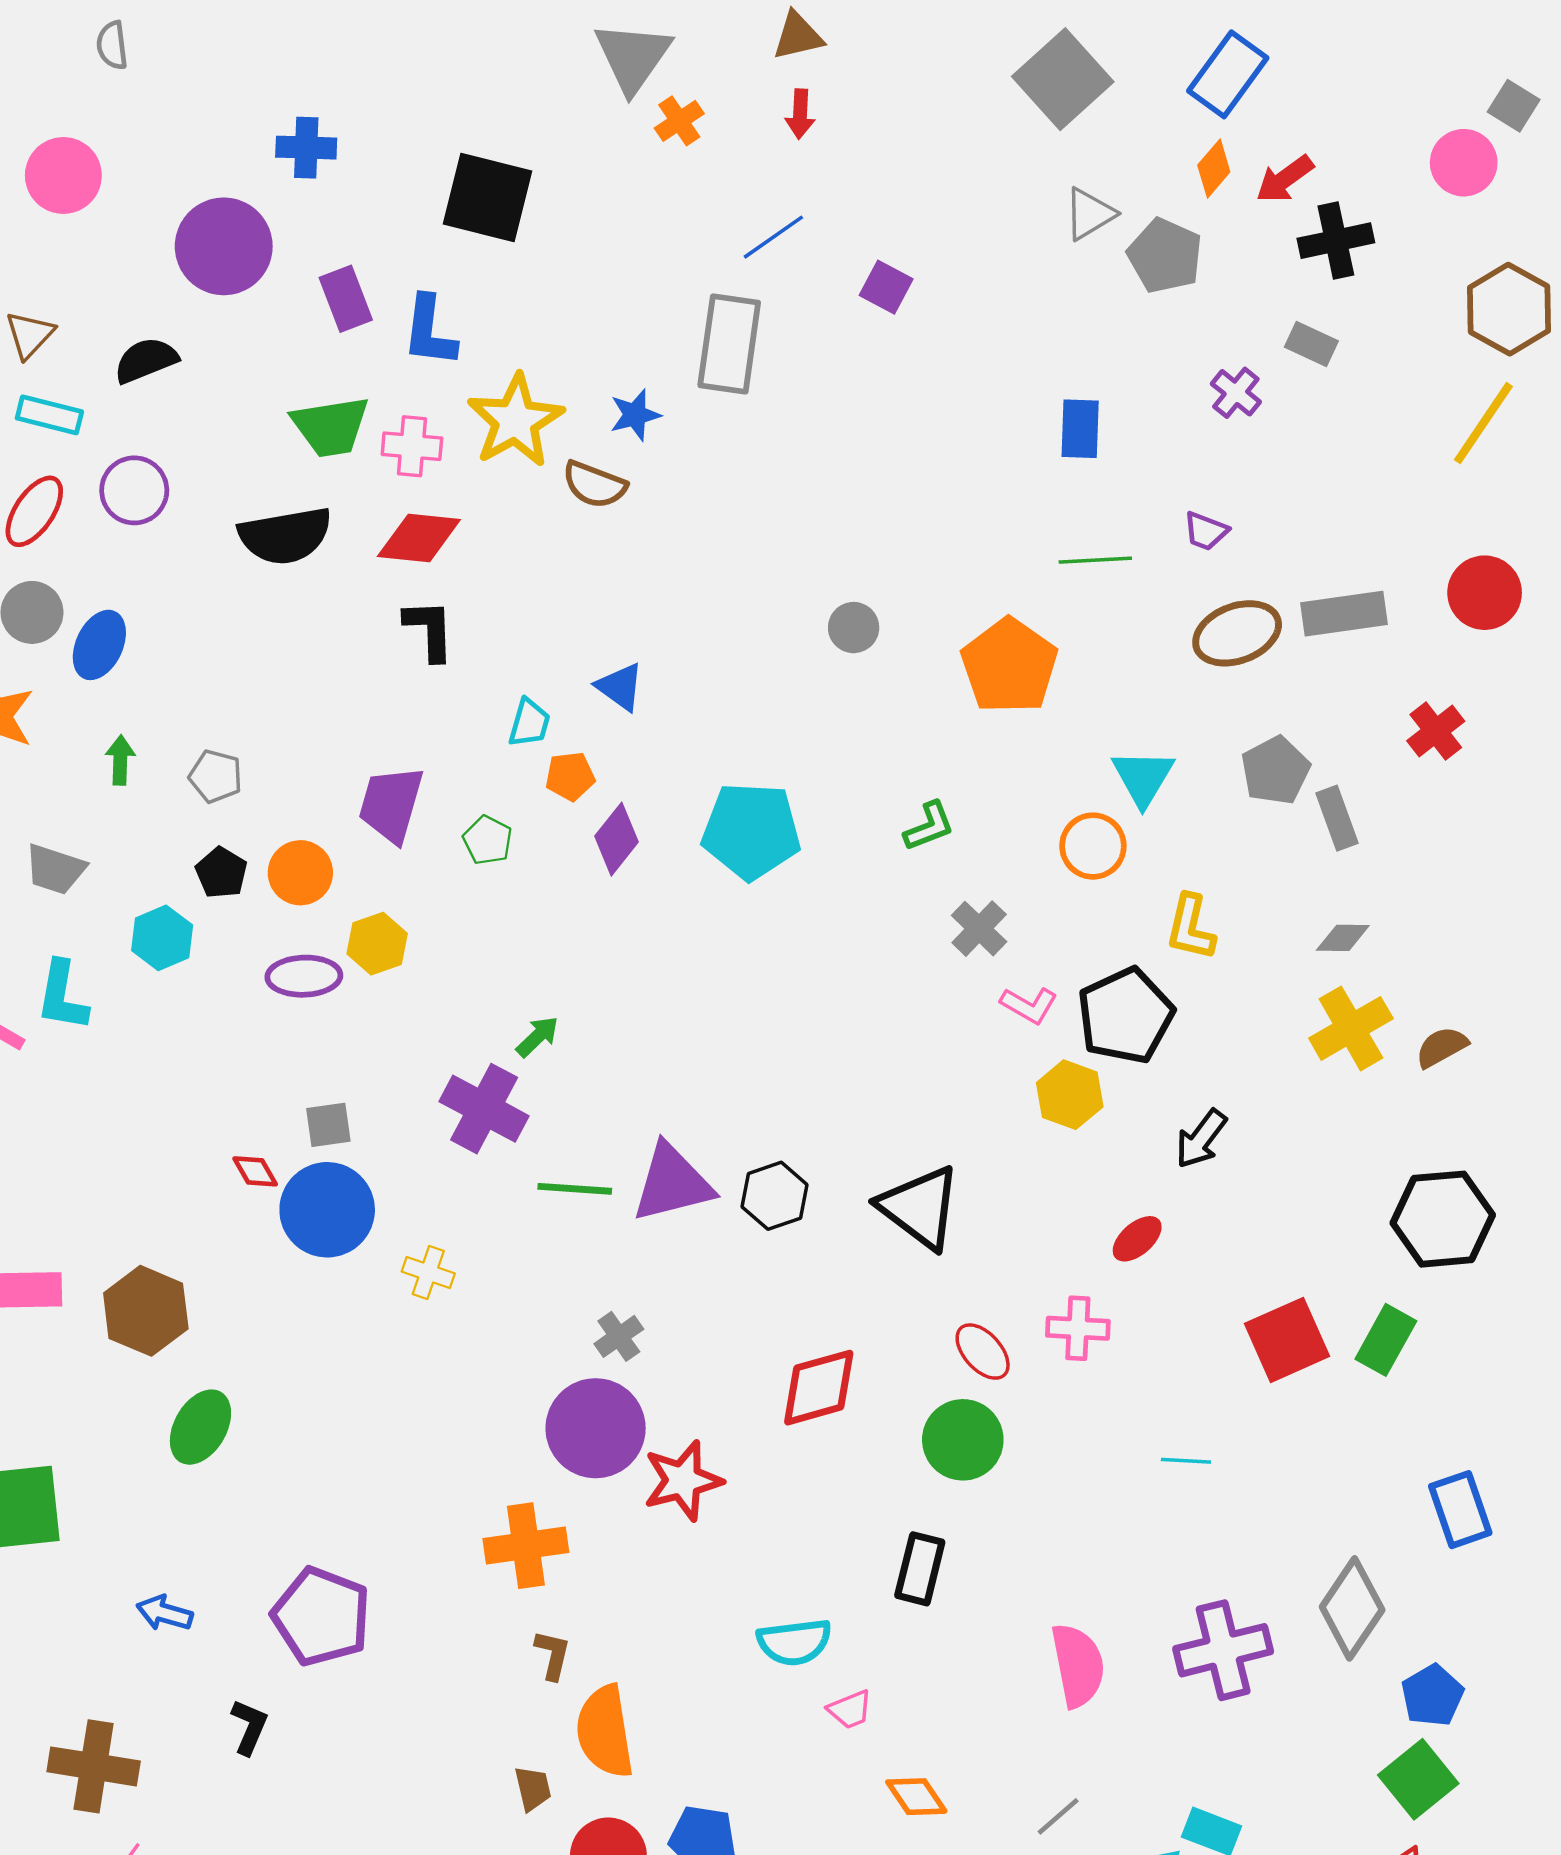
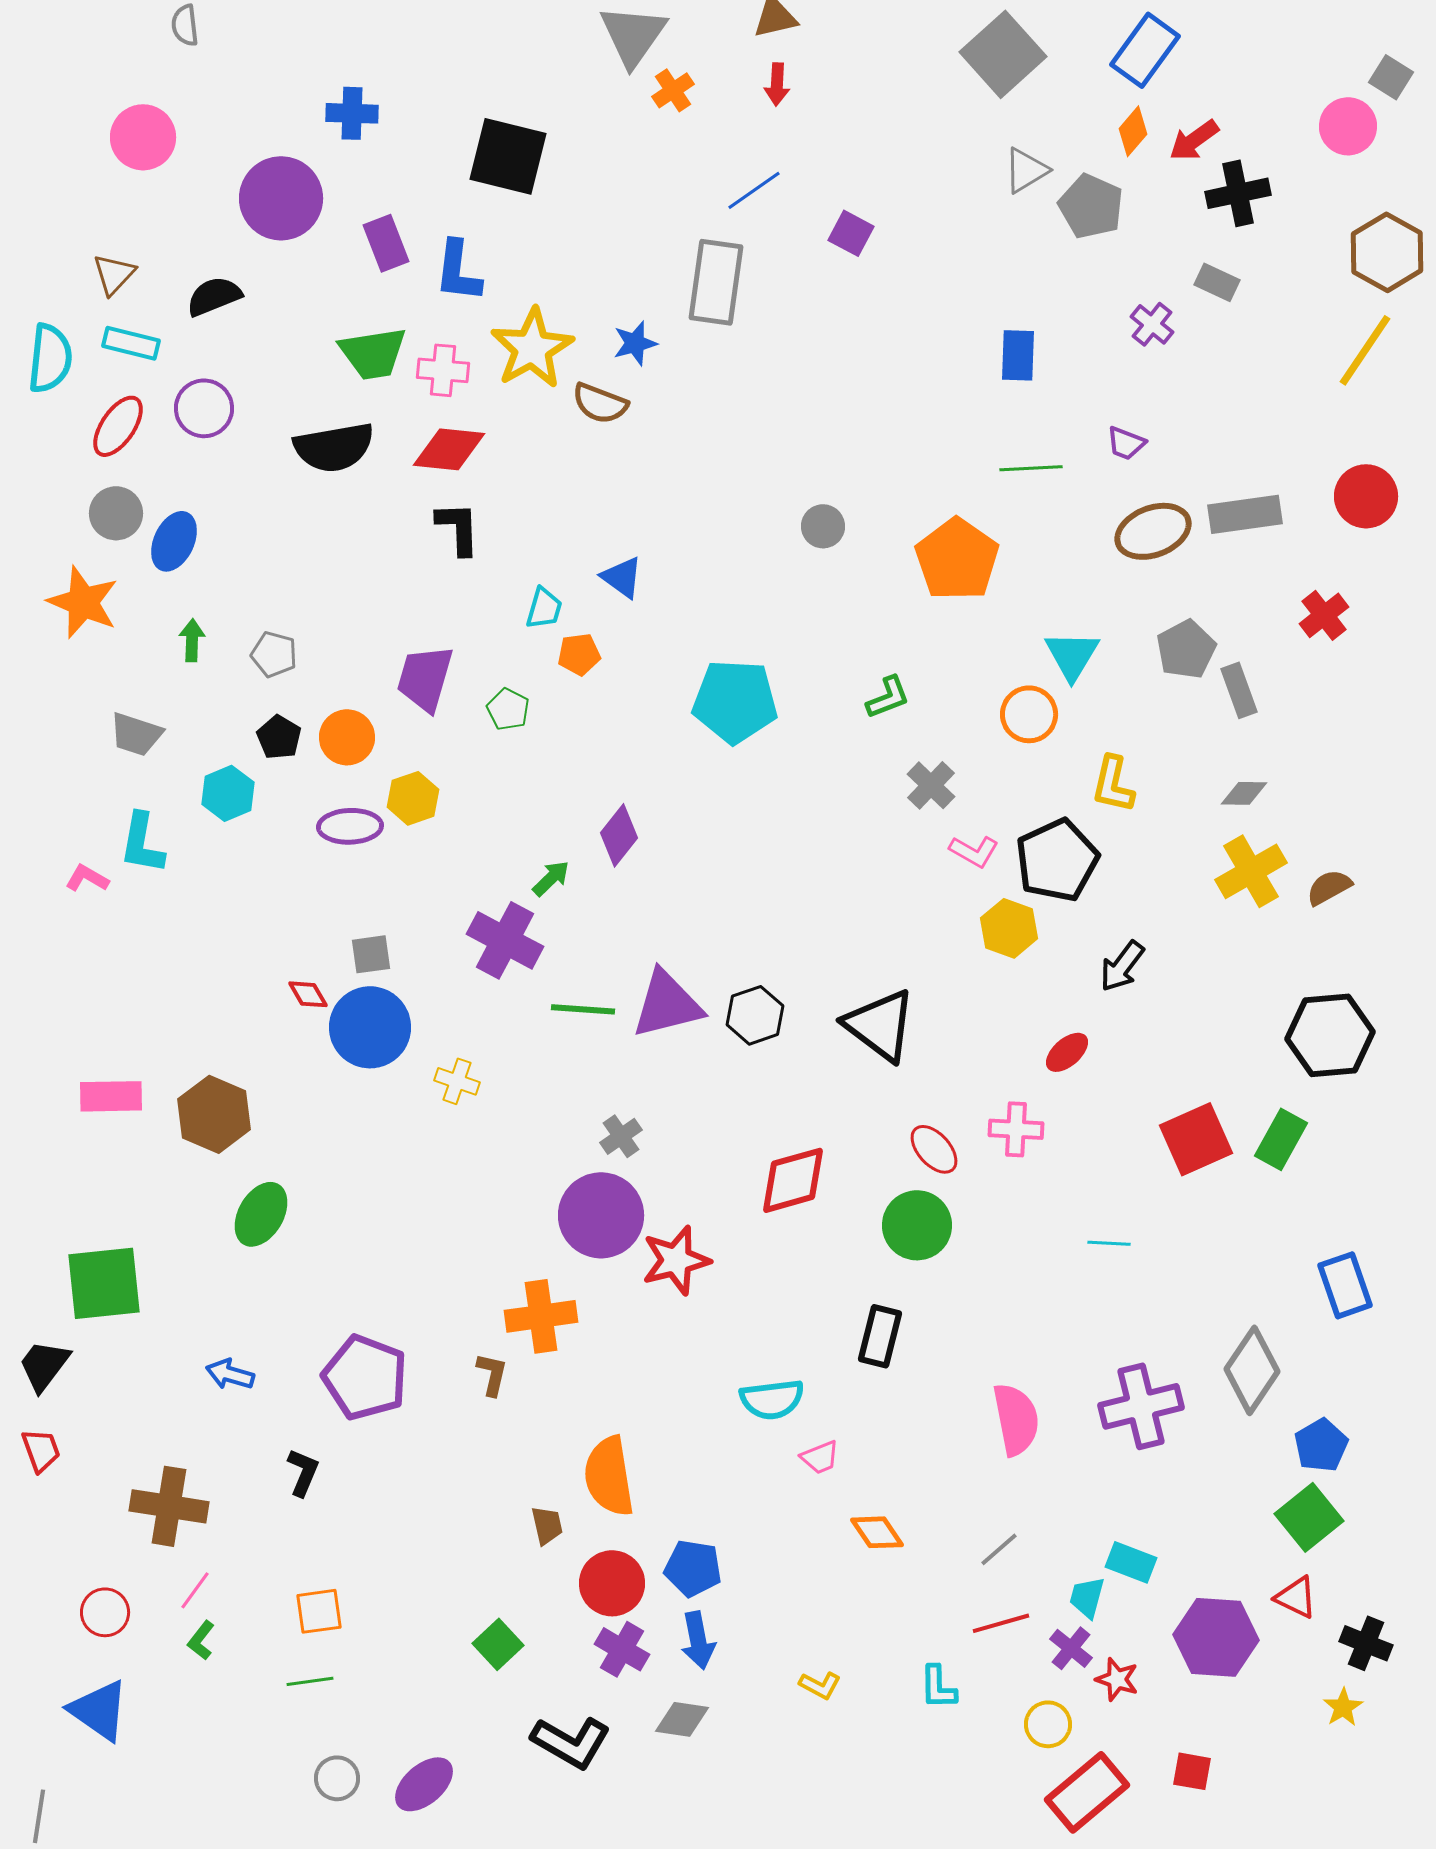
purple diamond: (617, 839) -> (619, 835), moved
brown L-shape: (553, 1655) -> (492, 1374), moved

